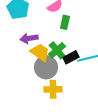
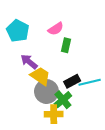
purple arrow: (29, 38) -> (29, 62), turned 48
green cross: (57, 50) -> (63, 100), moved

